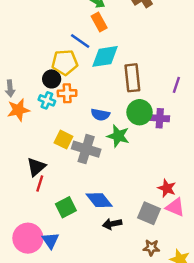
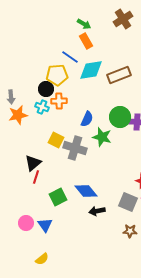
brown rectangle: (132, 78) -> (119, 75), moved, turned 75
blue semicircle: (100, 115) -> (87, 119), turned -77
pink circle: (28, 238) -> (26, 223), size x0.6

